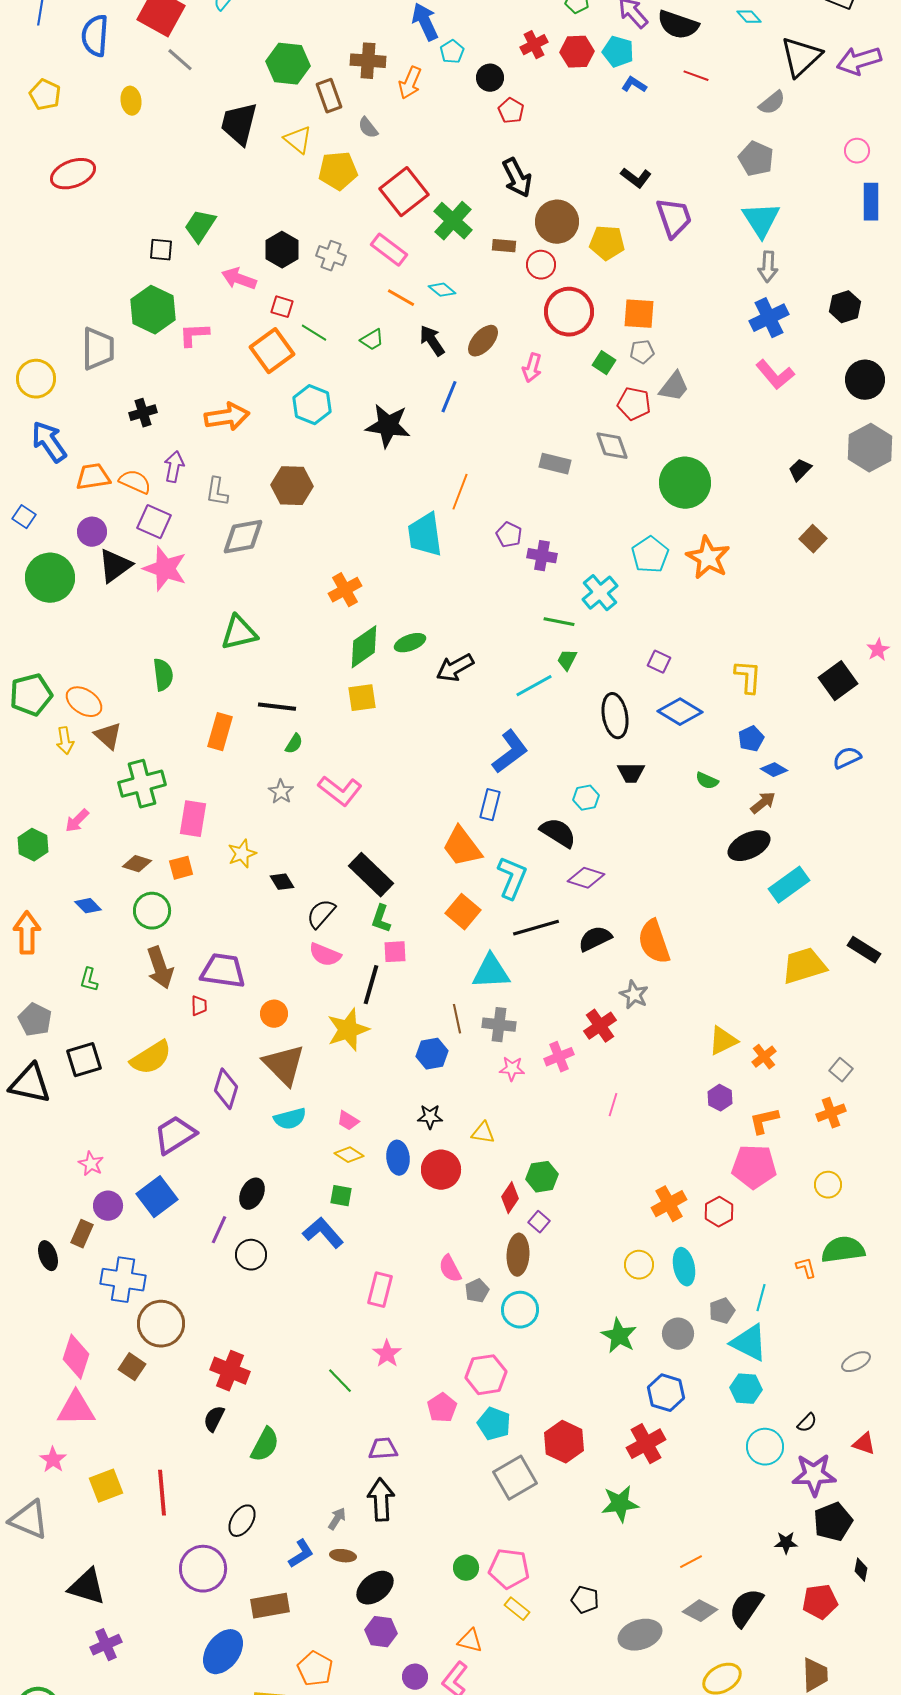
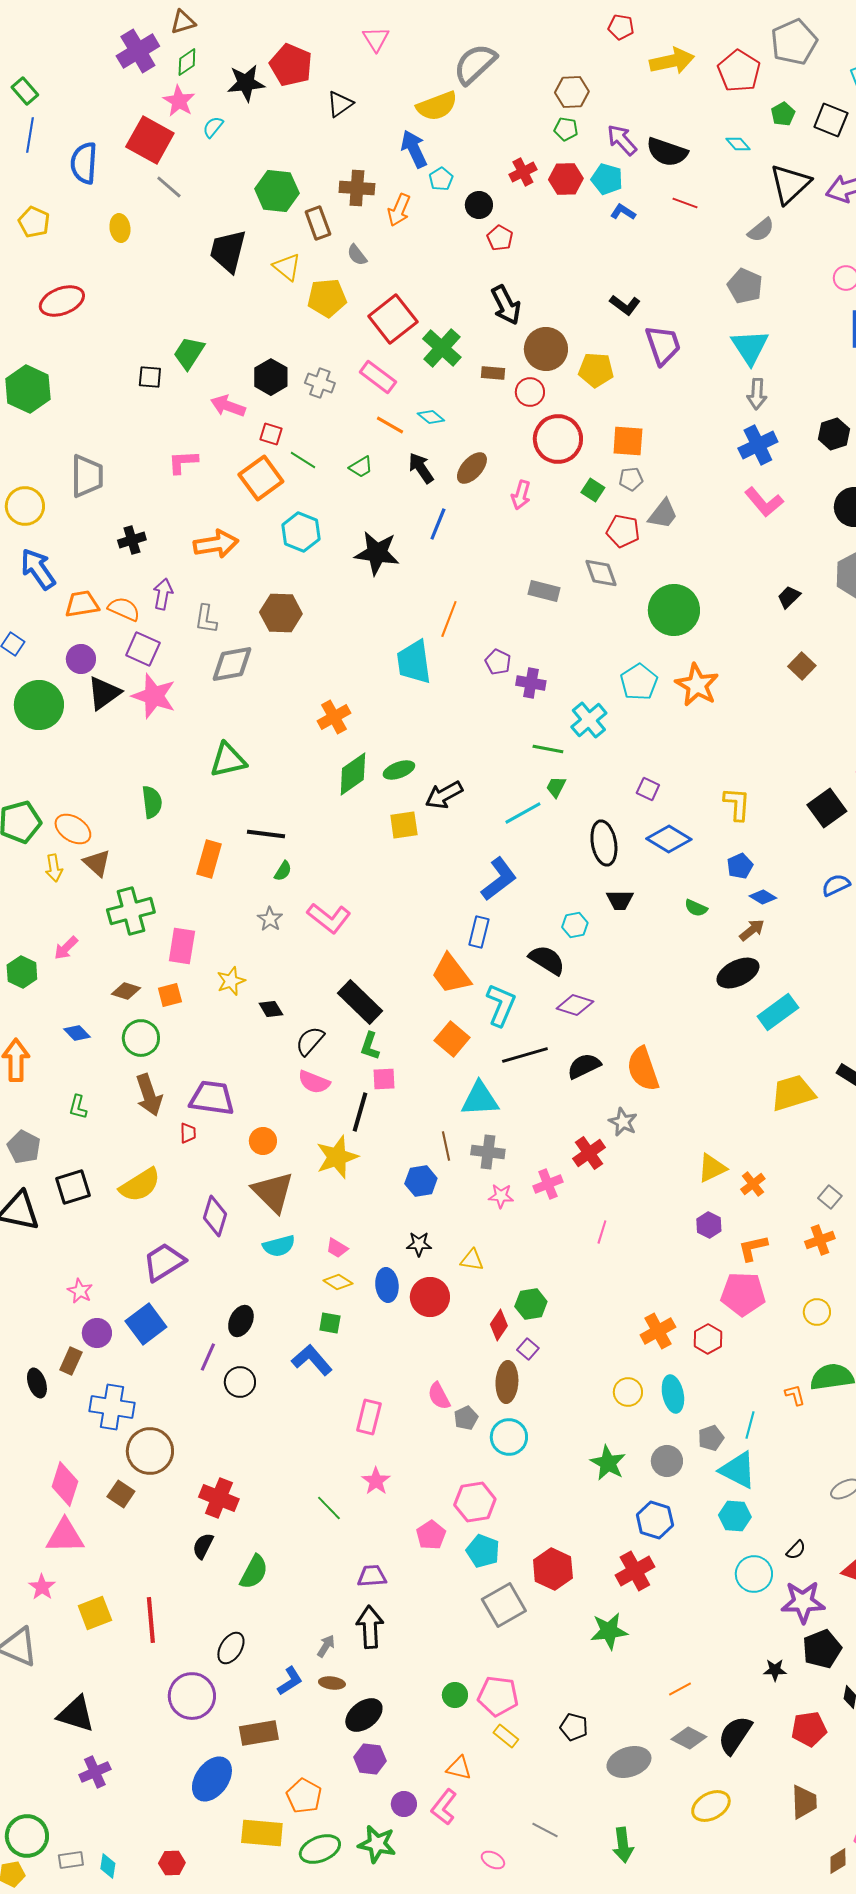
green hexagon: (153, 310) -> (28, 389), moved
yellow square: (362, 698) -> (404, 825), moved

